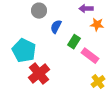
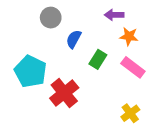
pink rectangle: (90, 56) -> (133, 67), moved
red cross: (39, 74) -> (64, 93), moved

